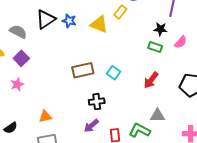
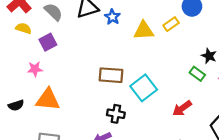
yellow triangle: (99, 24) -> (144, 31), turned -42
cyan square: (113, 73) -> (144, 88), size x1.6
orange triangle: (45, 116) -> (48, 100), moved, size x1.6
black semicircle: (11, 128) -> (16, 105), moved

